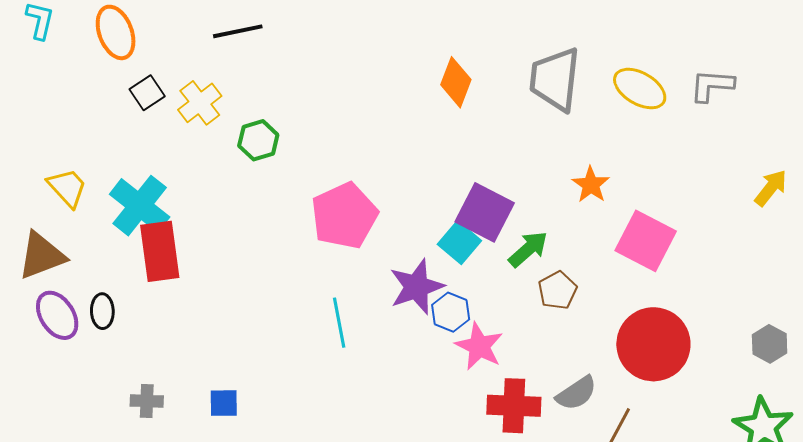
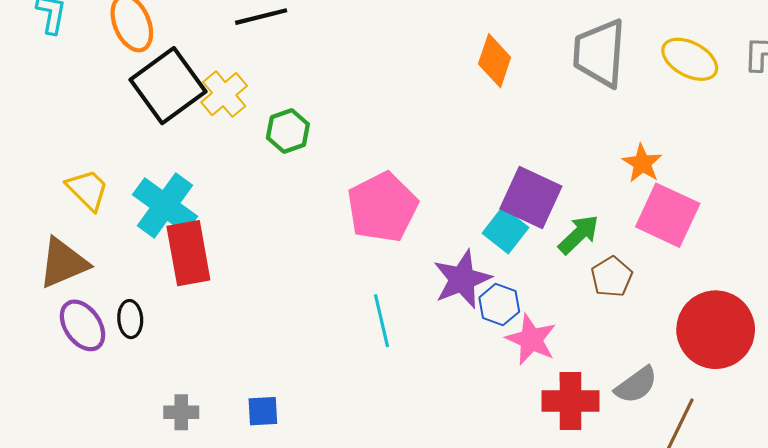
black square: (147, 93) -> (168, 86), size x2.0
pink square: (646, 241) -> (668, 215), moved

